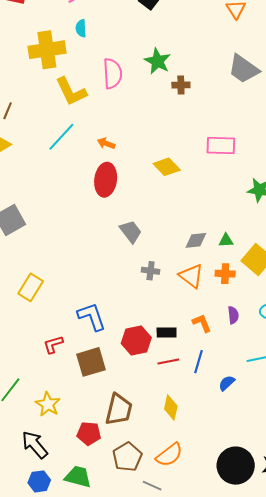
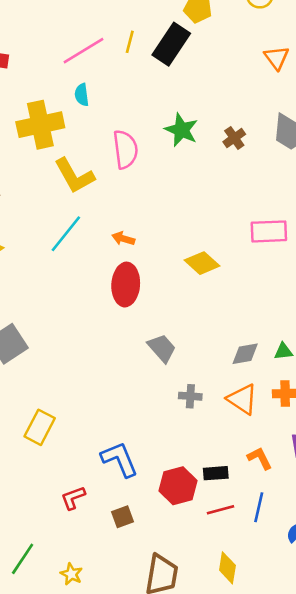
brown cross: (181, 85) -> (234, 138), moved, turned -30
brown square: (91, 362) -> (123, 517), size x0.6
yellow star: (48, 404) -> (71, 574), size x0.7

